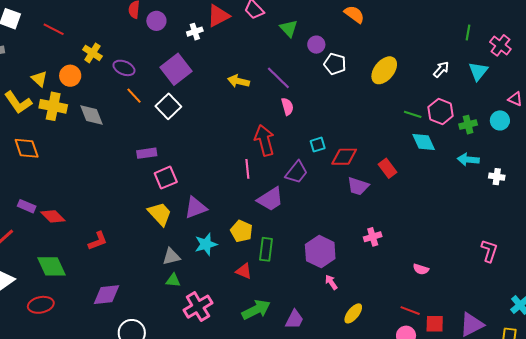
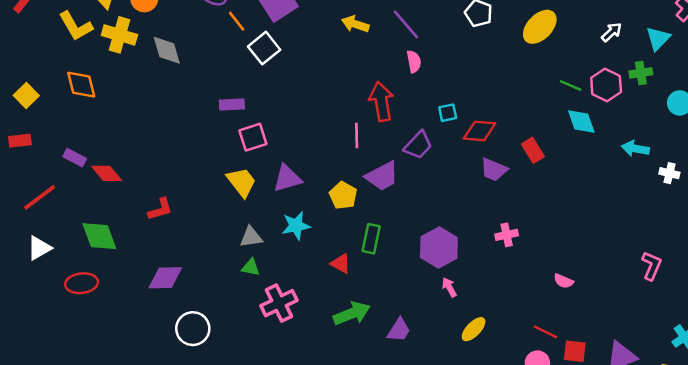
orange line: (134, 96) -> (237, 21), moved
green cross: (468, 125) -> (641, 73), moved
yellow pentagon: (241, 231) -> (343, 195), moved

